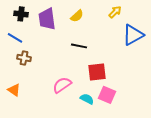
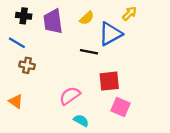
blue triangle: (133, 35) -> (110, 34), moved
cyan semicircle: (87, 99) -> (81, 121), moved

